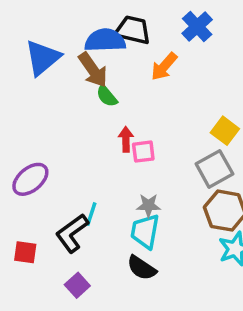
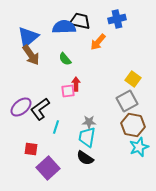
blue cross: (197, 26) -> (117, 19), turned 30
brown arrow: (93, 70) -> (31, 55), moved
pink square: (143, 152) -> (68, 91), moved
black L-shape: (72, 233) -> (40, 109), moved
red square: (25, 252) -> (31, 149), moved
purple square: (77, 285) -> (48, 168), size x1.6

